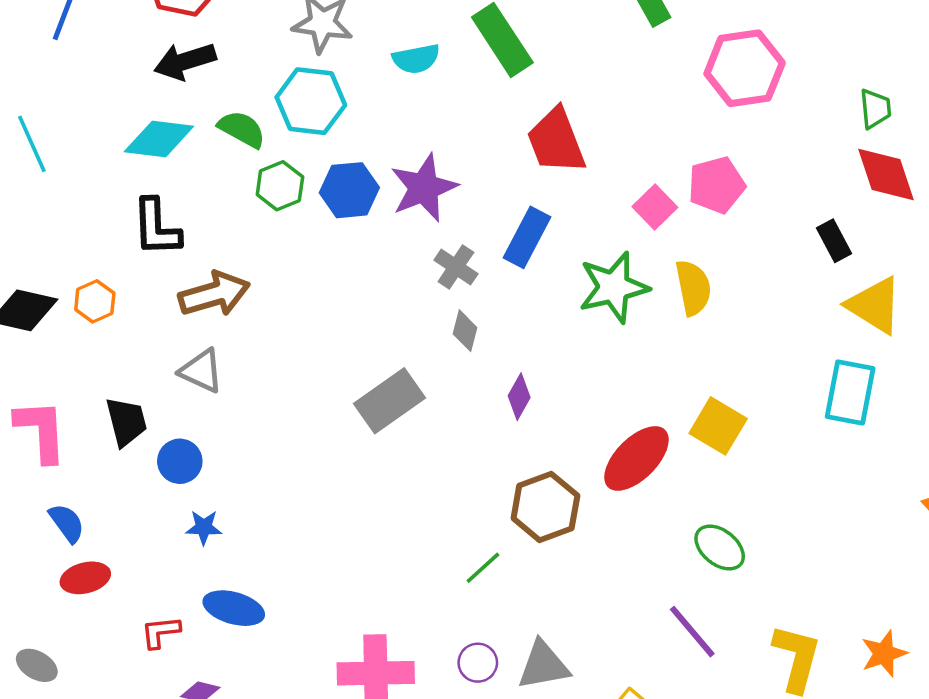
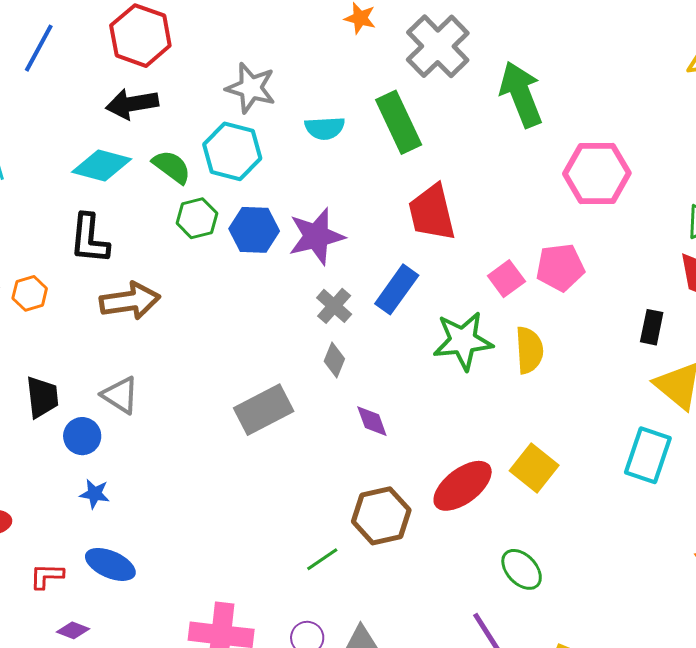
black rectangle: (834, 241) -> (652, 327), turned 32
gray triangle: (201, 371) -> (120, 395), moved
purple diamond: (519, 397) -> (372, 421), turned -57

